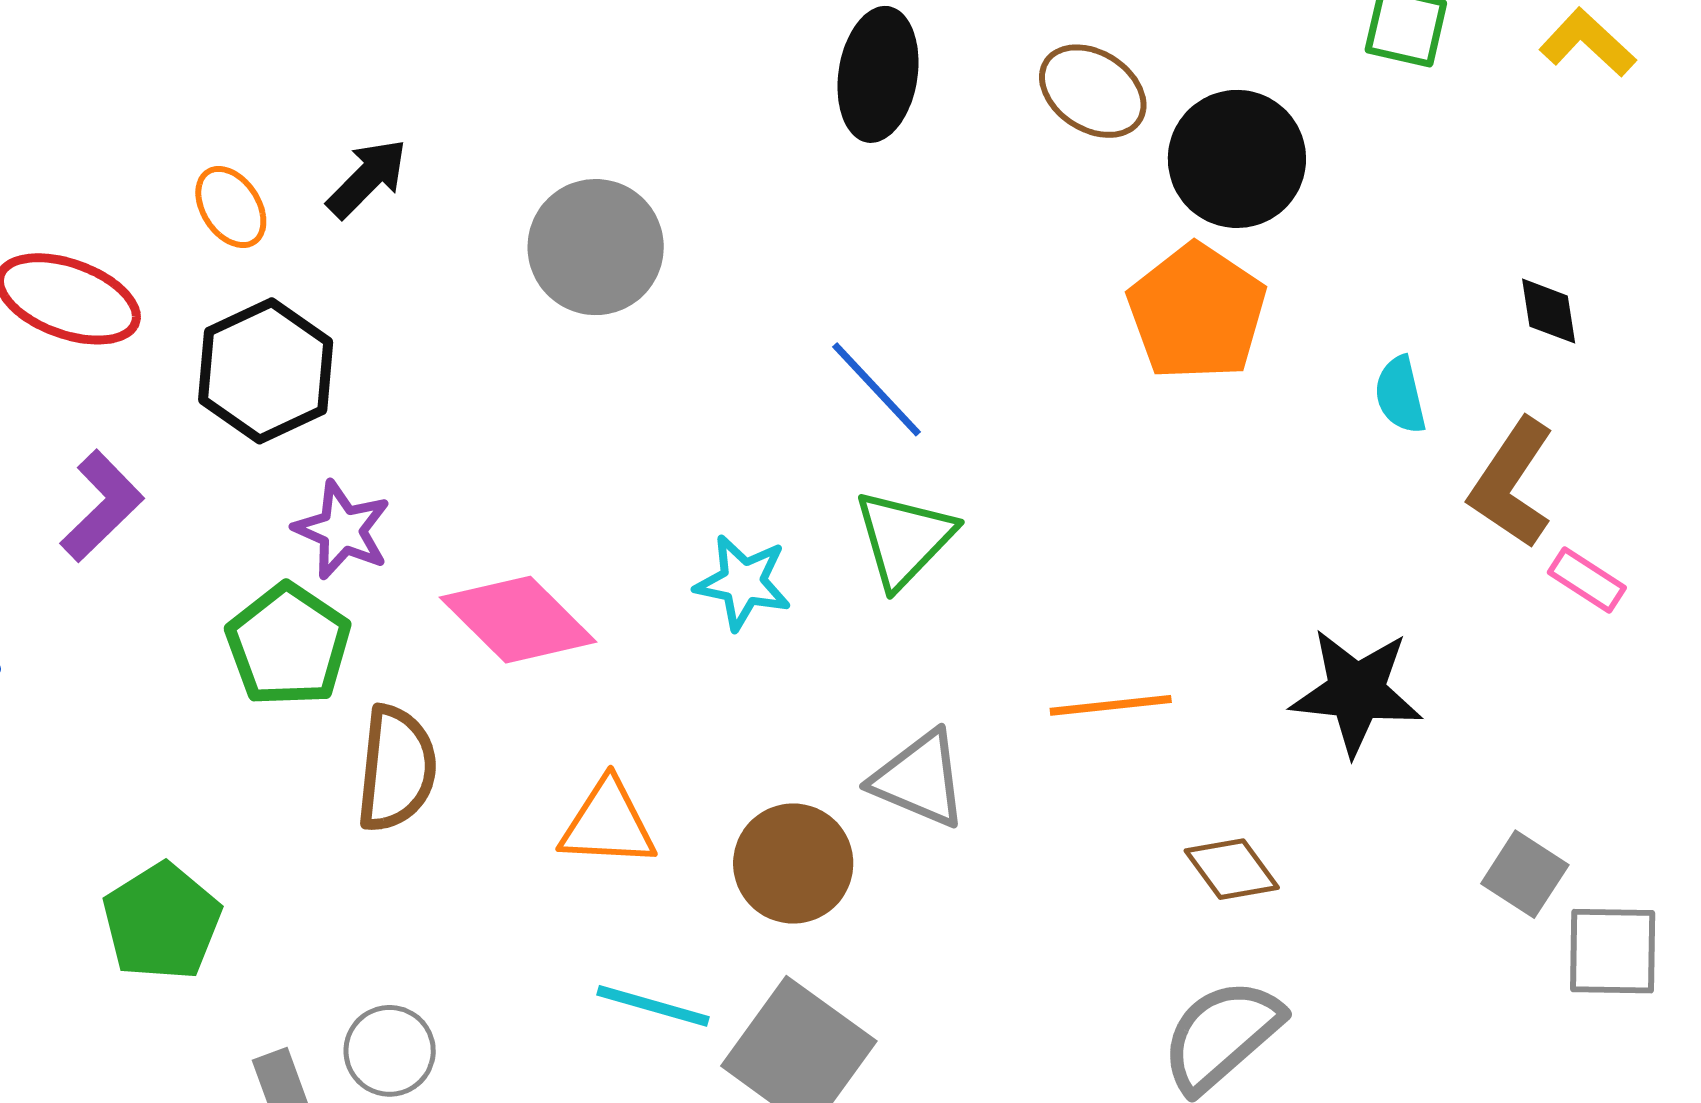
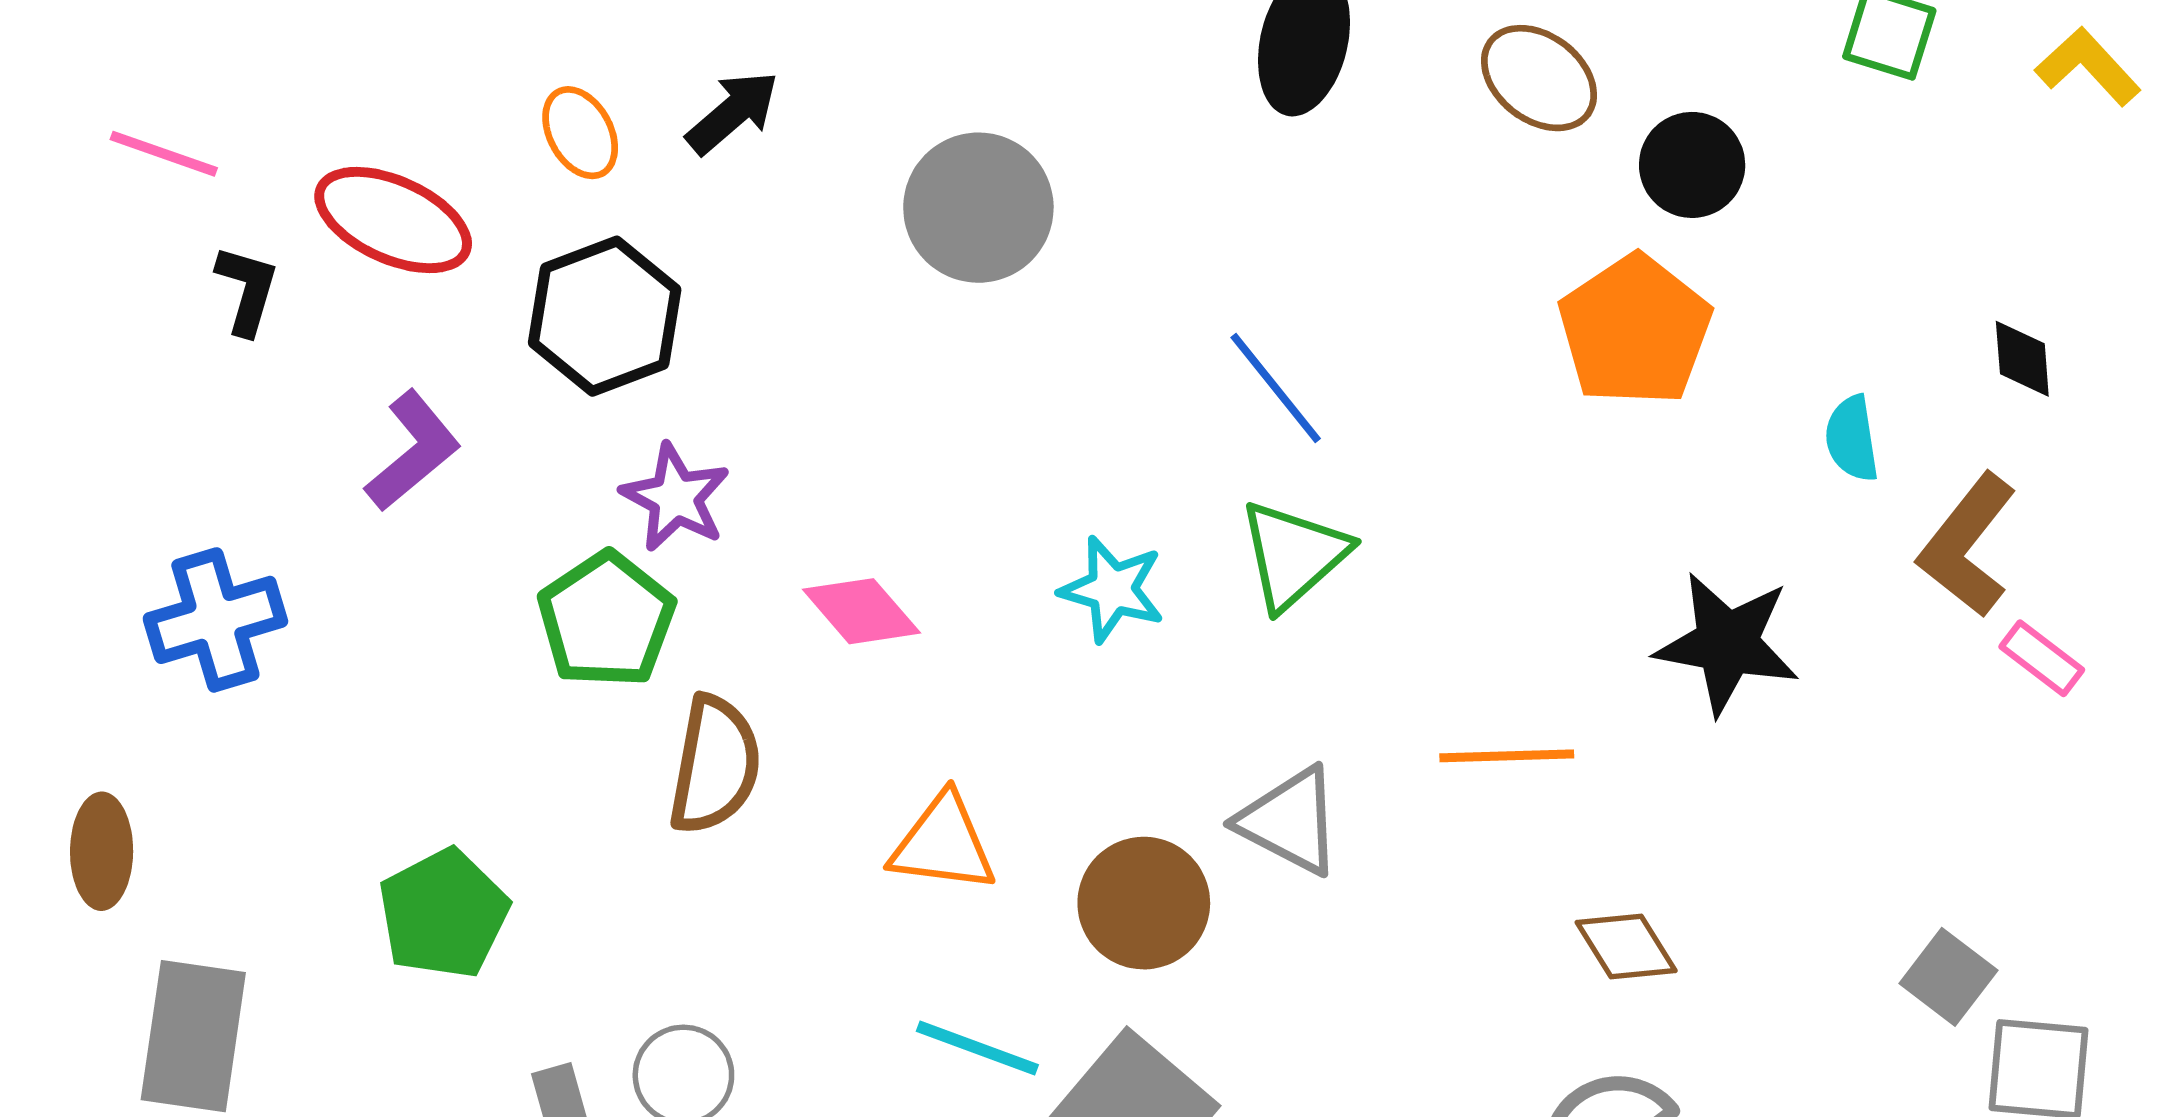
black circle: (1237, 159) -> (1692, 165), size x0.7
pink diamond: (518, 620) -> (861, 611), size x0.7
black star: (1356, 692) -> (1727, 643), moved

